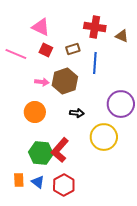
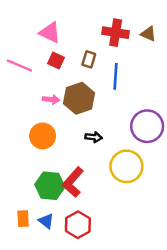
brown triangle: (122, 36) -> (148, 34), moved
brown rectangle: (73, 49) -> (89, 59), turned -56

